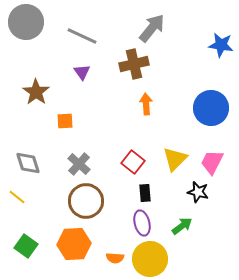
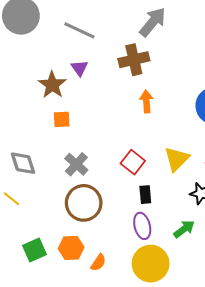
brown star: (36, 92) -> (52, 85), moved
orange hexagon: (74, 244) -> (71, 248), size x0.7
green square: (26, 246) -> (34, 250), moved, turned 30
orange semicircle: (115, 258) -> (98, 263), moved, turned -60

